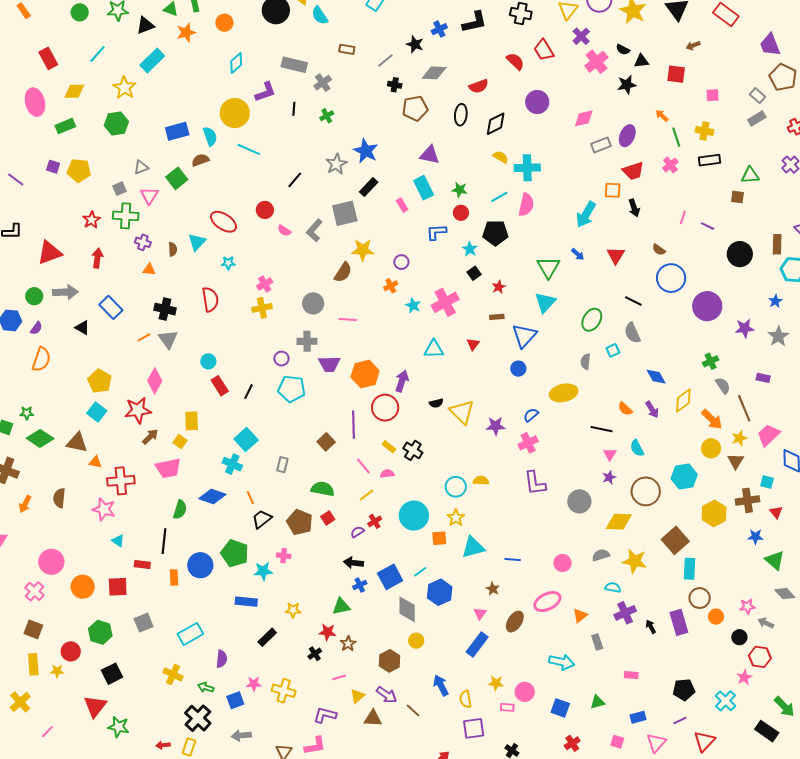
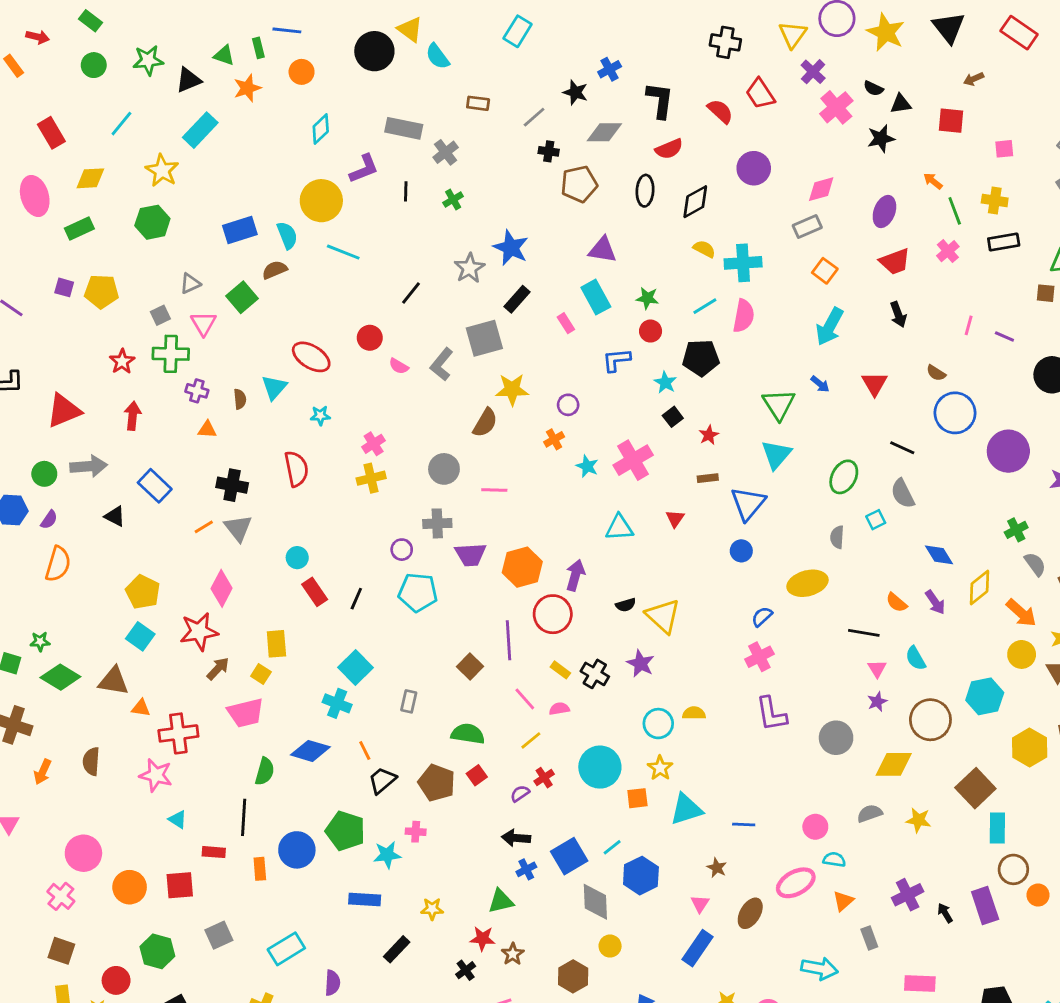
black L-shape: (475, 22) -> (660, 100), moved, turned -68
gray rectangle: (601, 145) -> (807, 226), moved
orange square: (613, 190) -> (825, 271), moved, turned 36
purple star: (496, 426) -> (641, 664), moved, turned 30
yellow star: (635, 561) -> (918, 820), size x0.7
cyan semicircle: (613, 587) -> (834, 860), moved
pink rectangle: (631, 675) -> (920, 983), size x1.5

